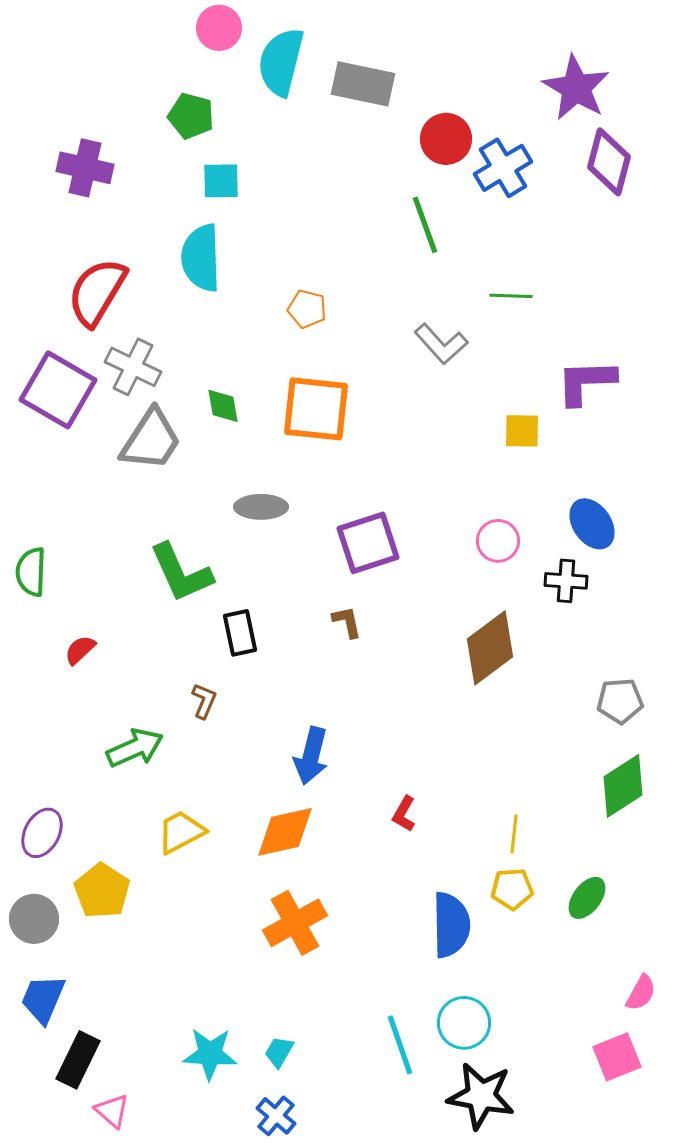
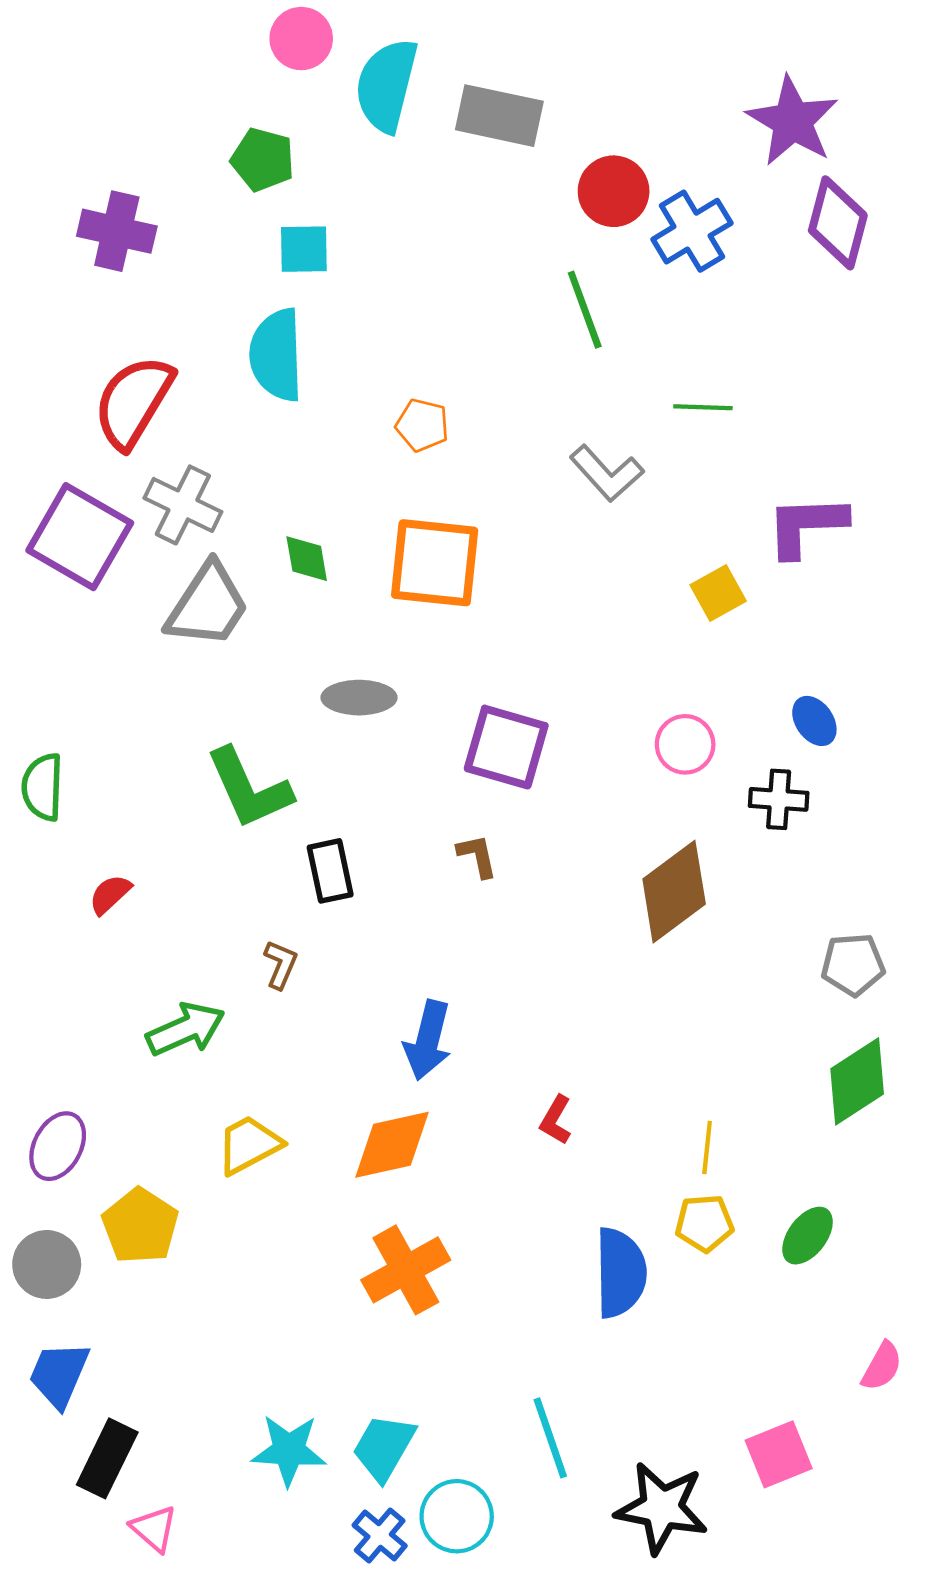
yellow square: (522, 431) -> (718, 593), turned -30
blue ellipse: (592, 524) -> (814, 721), size x0.7
purple square: (368, 543) -> (506, 747), turned 34
cyan circle: (464, 1023) -> (457, 1516), moved
cyan trapezoid: (279, 1052) -> (384, 1447), size x1.6
pink square: (617, 1057) -> (779, 1454), moved

